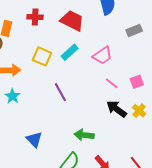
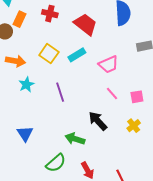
cyan star: (13, 96) -> (26, 85), moved
black arrow: (117, 109) -> (98, 121), moved

